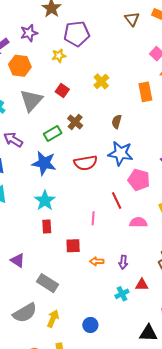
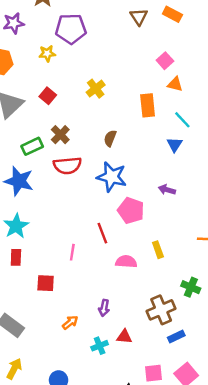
red semicircle: (86, 163) -> (67, 166), moved
orange arrow: (97, 261) -> (70, 322), moved, turned 136

